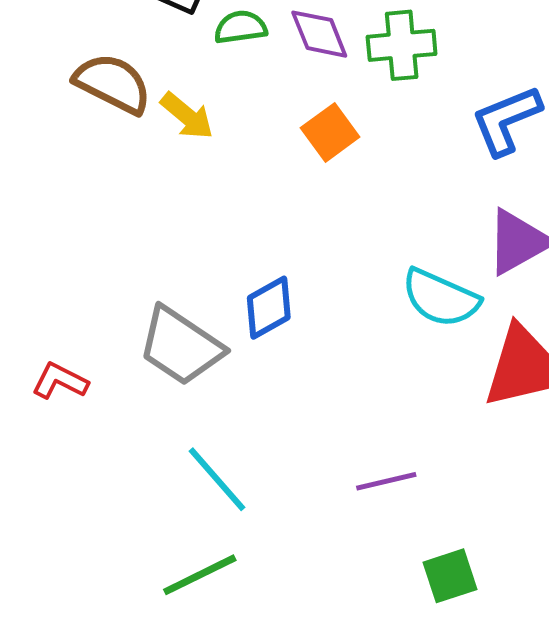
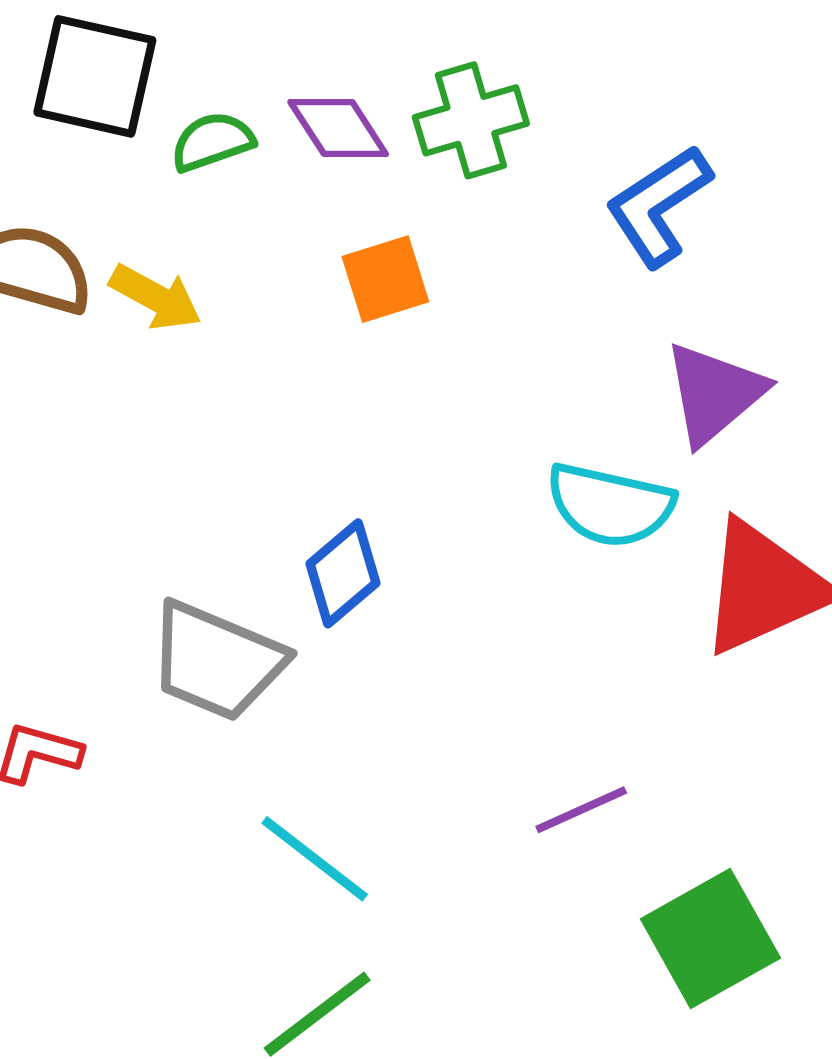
orange square: (330, 132) -> (385, 279), turned 30
green square: (450, 576) -> (710, 939), size x1.5

